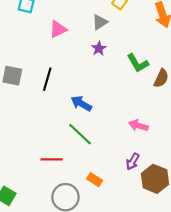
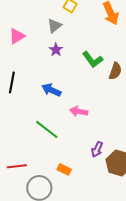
blue arrow: (81, 104) -> (51, 90), moved
pink arrow: (138, 126) -> (79, 111), moved
red line: (52, 159) -> (17, 166), moved

